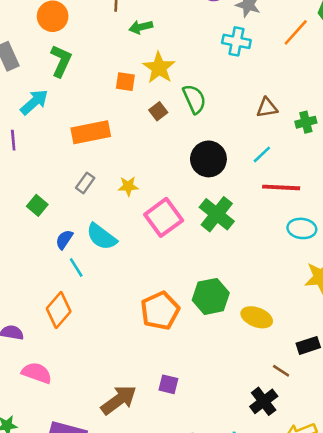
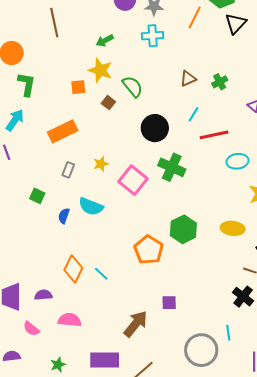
green arrow: (141, 27) -> (105, 41), moved
cyan line: (76, 267) -> (101, 274), moved
yellow ellipse: (257, 317) -> (233, 228), moved

